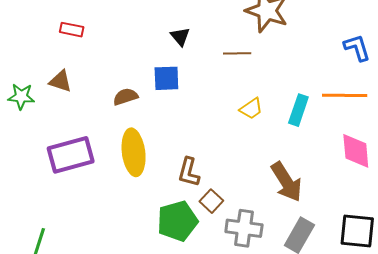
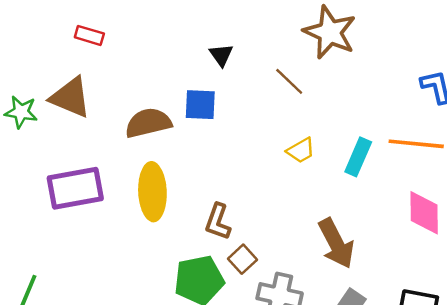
brown line: (237, 53) -> (289, 81), turned 40
brown triangle: (60, 81) -> (70, 97), size x1.5
brown semicircle: (125, 97) -> (148, 123), size x1.5

